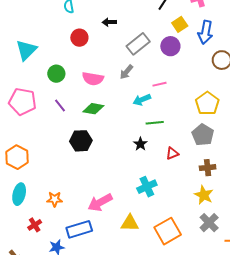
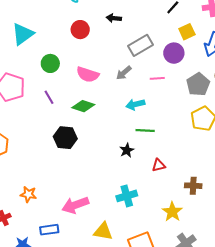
pink line: (160, 84) -> (157, 78), moved
gray pentagon: (203, 135) -> (198, 84), moved
yellow star: (204, 195) -> (172, 212), moved
blue rectangle: (79, 229) -> (49, 230), size x0.7

